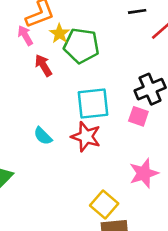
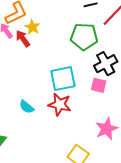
green pentagon: (81, 46) -> (84, 37), moved
red arrow: (43, 65) -> (23, 39), moved

